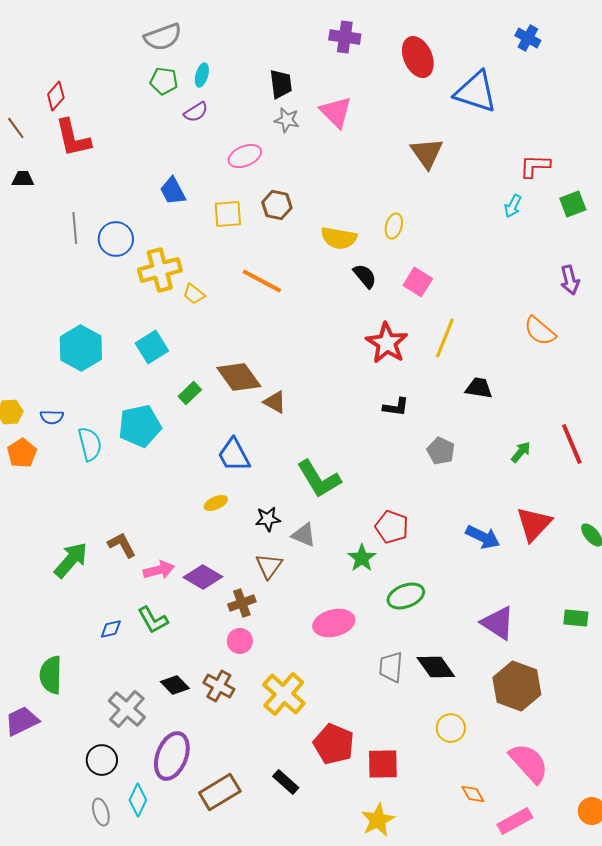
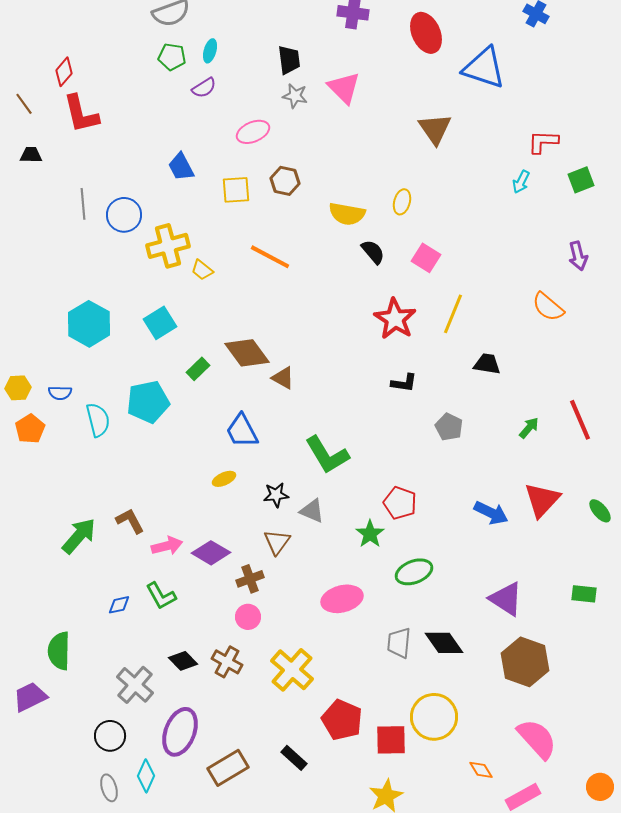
yellow circle: (451, 728) -> (434, 717), moved, size x1.6

